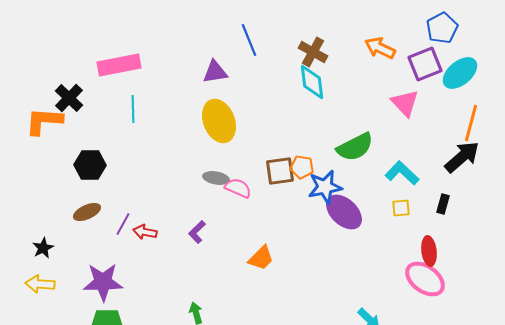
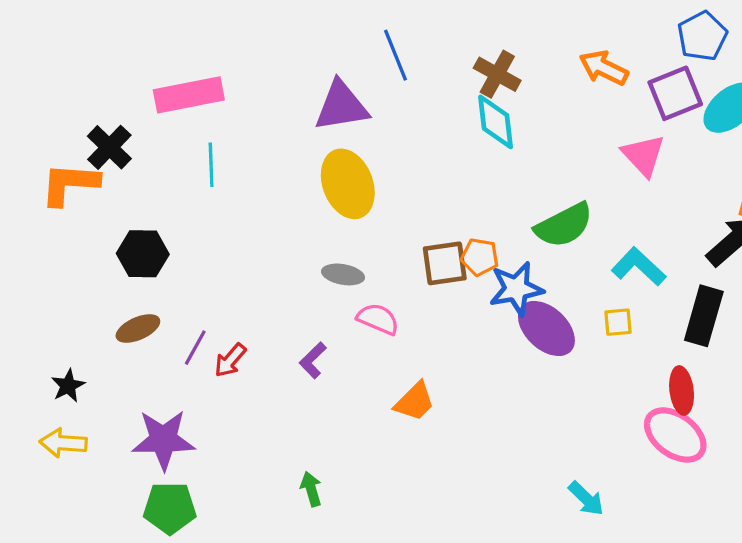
purple triangle: (215, 72) -> (341, 106), size x1.4
pink semicircle: (238, 188) -> (378, 319), moved
black rectangle: (443, 204) -> (704, 316), size x1.8
yellow square: (401, 208) -> (618, 322), moved
red arrow: (145, 232) -> (230, 360), turned -60

